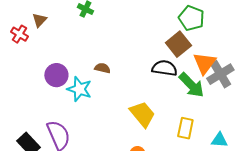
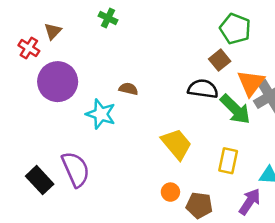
brown square: (178, 44) -> (220, 60), size x0.7
purple circle: (56, 75) -> (58, 82), moved, size x1.4

